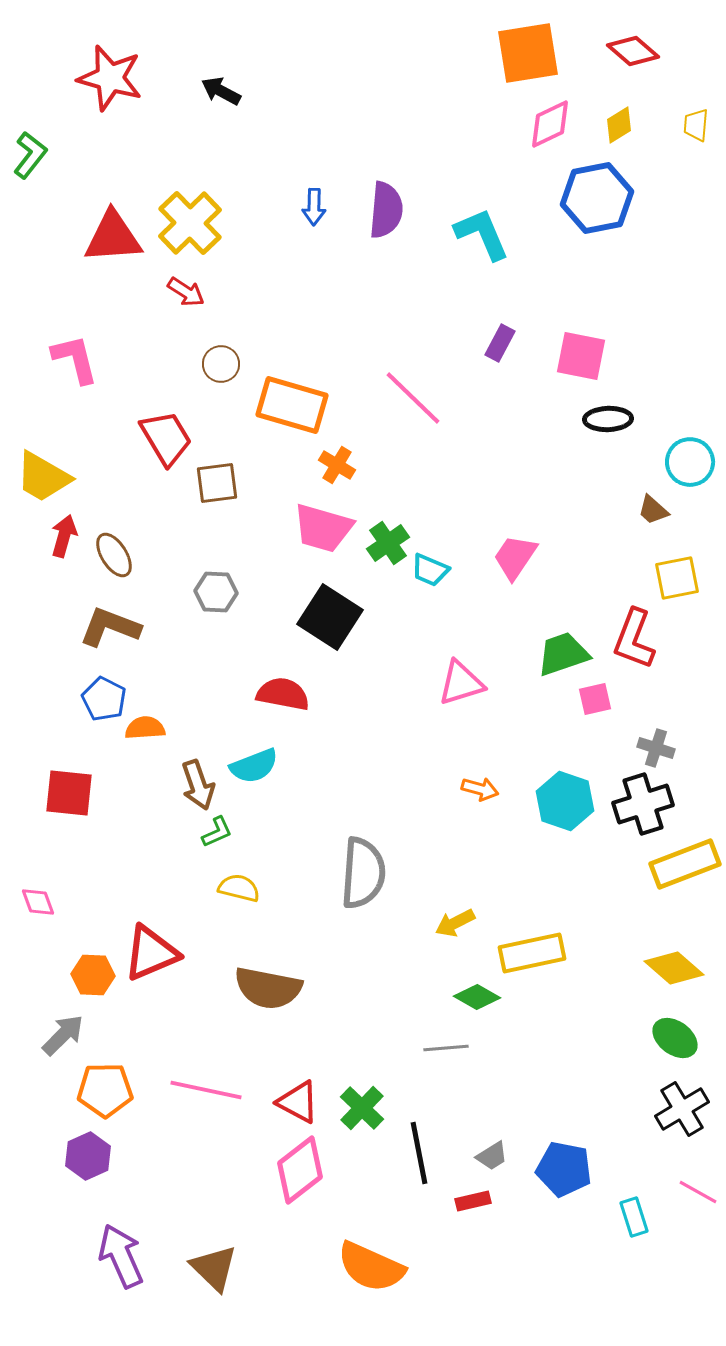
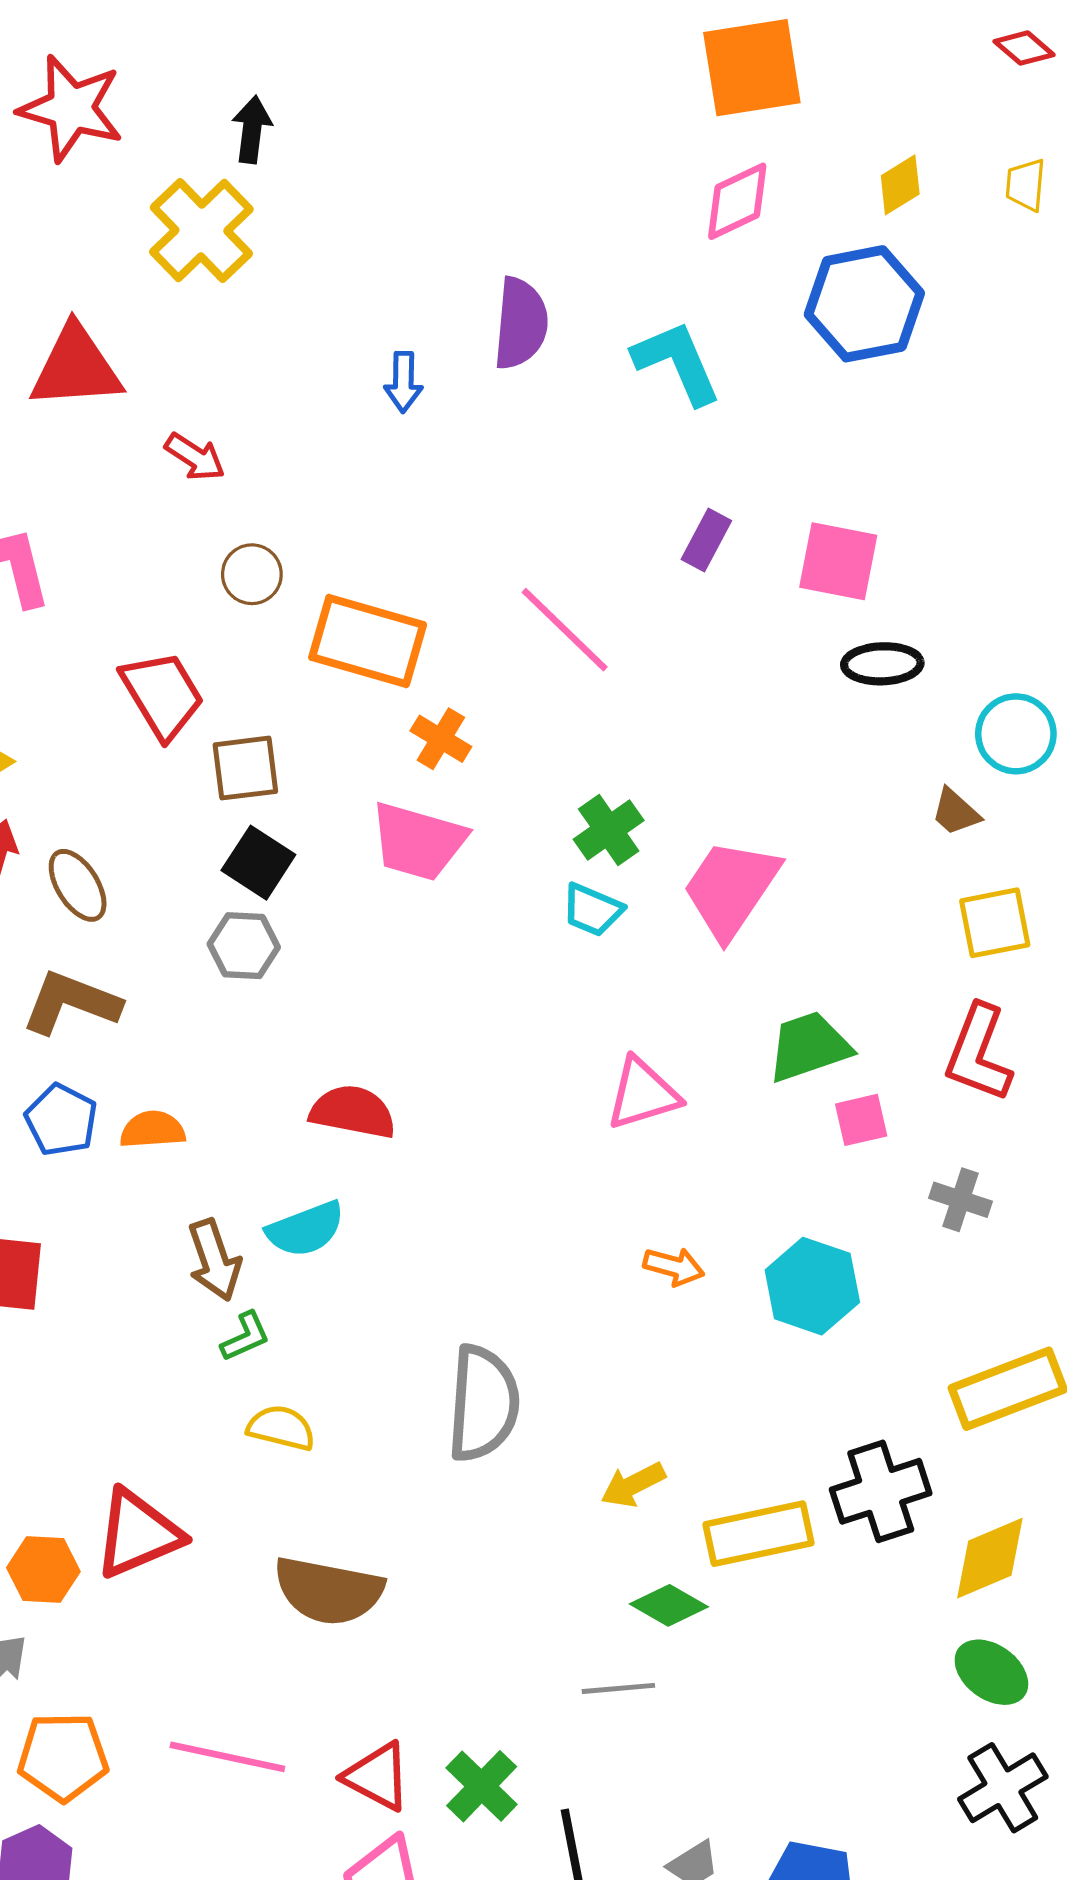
red diamond: (633, 51) -> (1024, 48), moved, size x0.7
black arrow: (221, 91) -> (252, 130), turned 69
pink diamond: (550, 124) -> (737, 201), moved
blue arrow: (314, 207) -> (403, 382), moved
yellow cross: (190, 223) -> (201, 231), moved
green cross: (388, 543) -> (609, 830), moved
pink trapezoid: (515, 557) -> (731, 889), size x1.4
black square: (330, 617) -> (258, 863), moved, size x0.7
red L-shape: (634, 639) -> (978, 1053), moved
orange semicircle: (145, 728) -> (153, 1130), moved
black cross: (643, 804) -> (881, 1491), moved
yellow diamond: (674, 968) -> (990, 1558), turned -64

